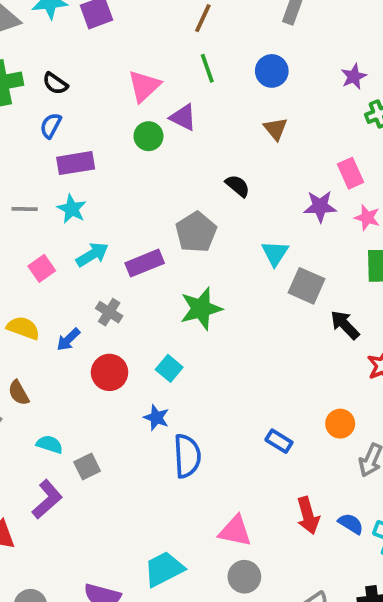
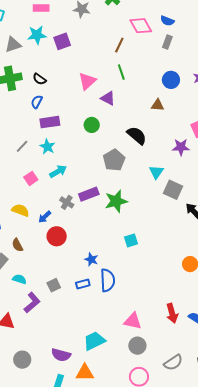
blue circle: (272, 71) -> (171, 80), moved
brown triangle: (275, 129) -> (158, 105), turned -48
green circle: (149, 136) -> (92, 125), moved
black semicircle: (238, 186) -> (137, 135), size x1.5
gray line: (25, 209) -> (22, 146), turned -48
purple rectangle: (145, 263) -> (89, 194), moved
cyan square: (169, 368) -> (131, 240), moved, turned 32
red circle: (110, 372) -> (57, 236), moved
blue rectangle: (279, 441) -> (83, 284), moved, turned -48
cyan semicircle: (50, 444) -> (19, 279), moved

